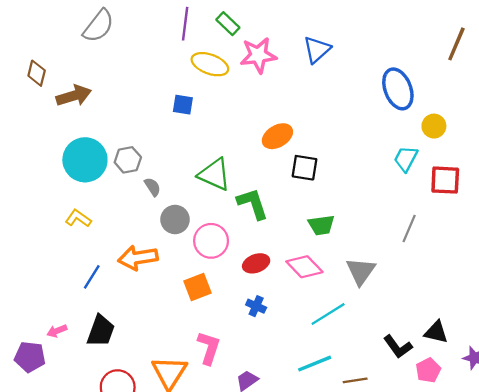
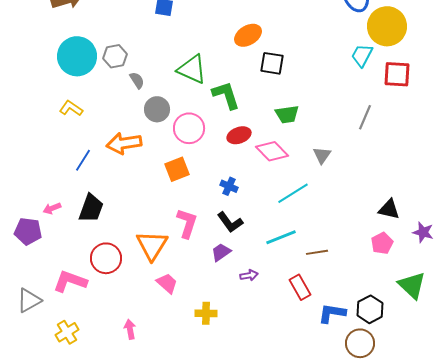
yellow circle: (434, 126) -> (387, 26), size x1.8
red ellipse: (256, 263) -> (239, 135), moved
gray triangle: (361, 271) -> (322, 155), size x0.7
black L-shape: (398, 347) -> (230, 222), moved

